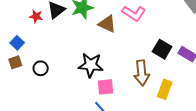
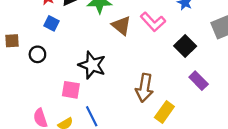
blue square: (17, 43) -> (52, 23), moved, turned -32
black square: (162, 49) -> (185, 46), moved
pink square: (105, 87) -> (71, 90), moved

